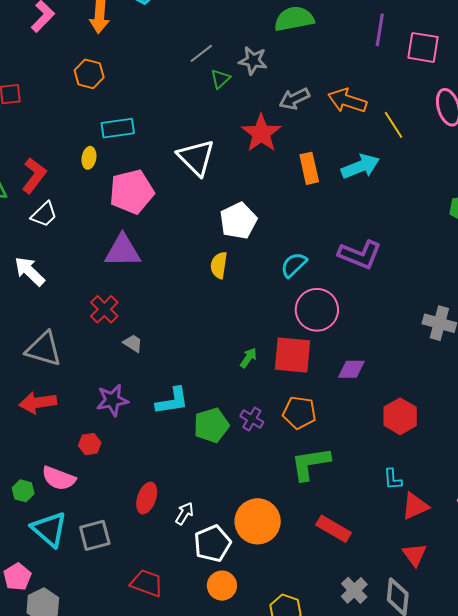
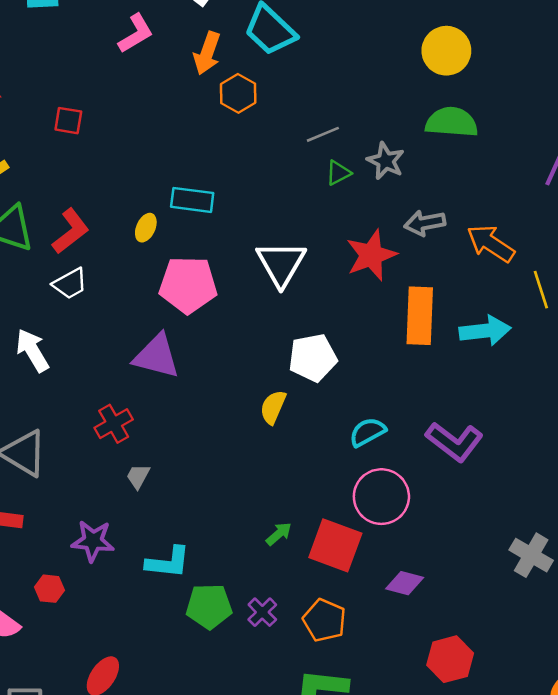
orange hexagon: (89, 74) -> (238, 93), moved
orange rectangle: (309, 168) -> (420, 316), size x1.4
gray trapezoid: (133, 343) -> (138, 476), turned -110

